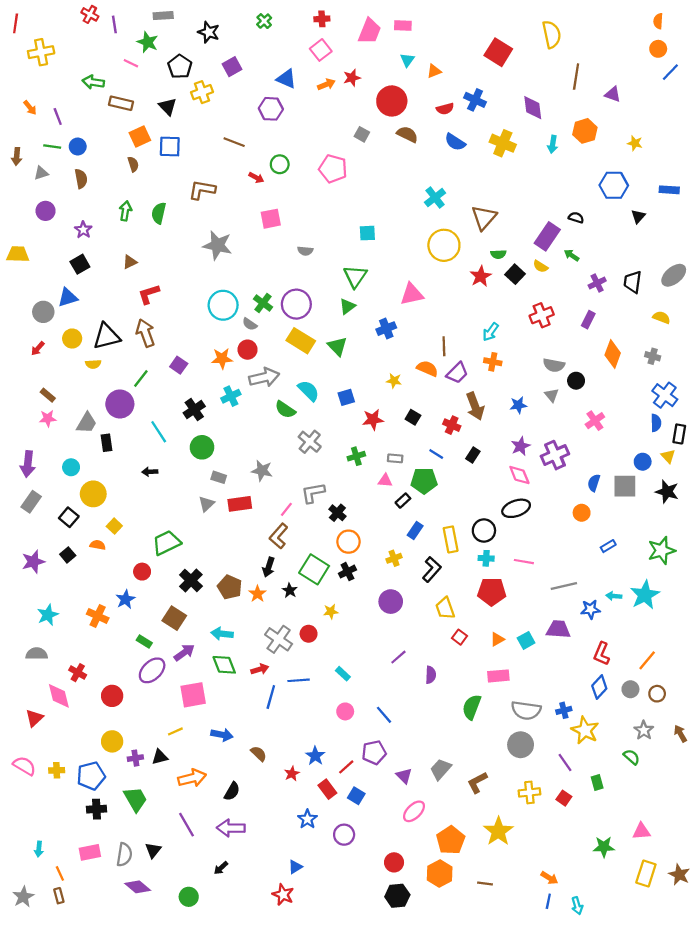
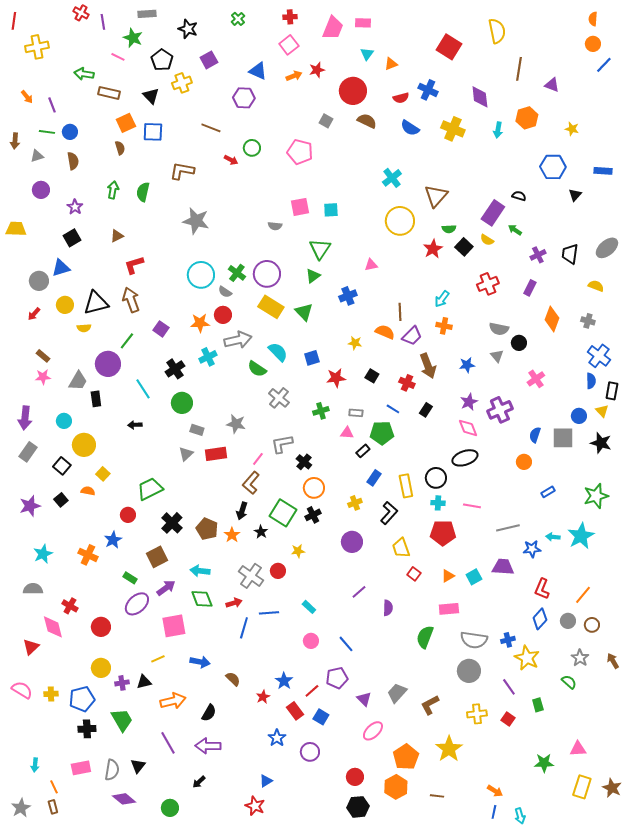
pink square: (271, 219) -> (300, 207), moved
pink triangle: (412, 294) -> (371, 265), size x0.6
brown square: (174, 618) -> (157, 557), turned 30

